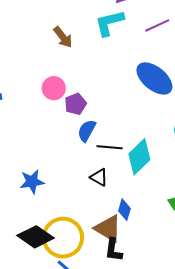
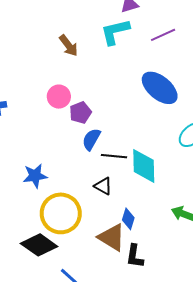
cyan diamond: (139, 157) -> (144, 166), turned -48
blue star: (32, 182) -> (35, 176), moved
yellow circle: (63, 238) -> (61, 213), moved
black L-shape: (113, 250) -> (135, 256), moved

